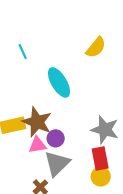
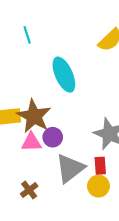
red rectangle: (100, 158) -> (100, 166), size x0.7
gray triangle: (57, 163) -> (70, 168), moved

